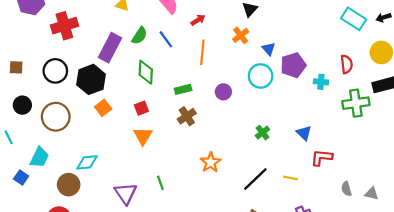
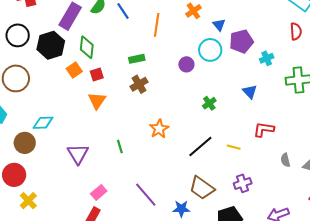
red semicircle: (347, 64) -> (296, 31), moved
green diamond: (146, 72) -> (87, 47), moved
cyan cross: (321, 82) -> (267, 58), turned -32
purple circle: (223, 92) -> (186, 64), moved
orange square: (103, 108) -> (74, 70), moved
blue triangle: (304, 133) -> (250, 92), moved
green line: (160, 183) -> (120, 147), moved

